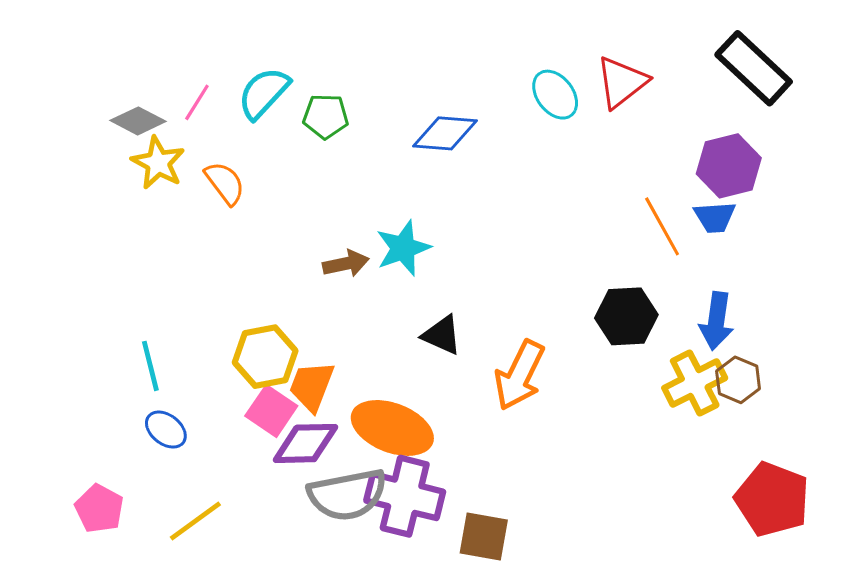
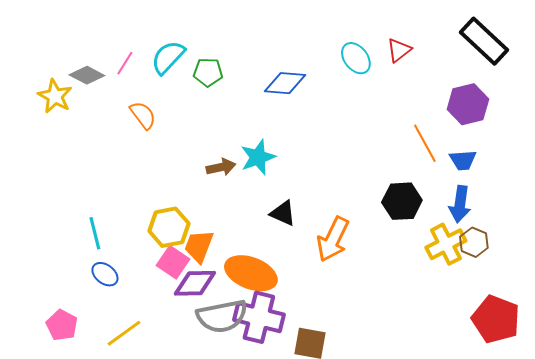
red triangle: (622, 82) -> (399, 50), size x0.7
yellow star: (158, 163) -> (55, 96), moved
blue trapezoid: (715, 217) -> (463, 160), moved

